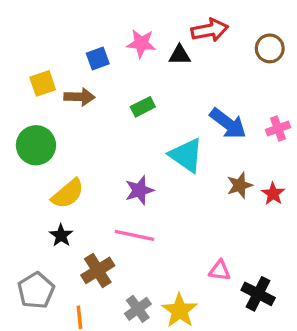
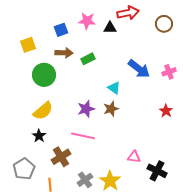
brown arrow: (79, 97) -> (64, 53), moved
green circle: (36, 145) -> (44, 75), moved
cyan triangle: (186, 155) -> (114, 88), size x0.6
brown star: (240, 185) -> (111, 109), moved

